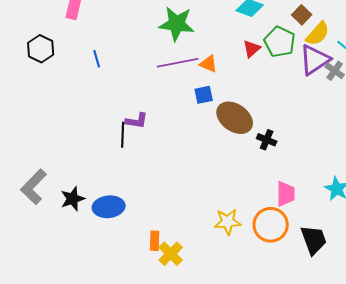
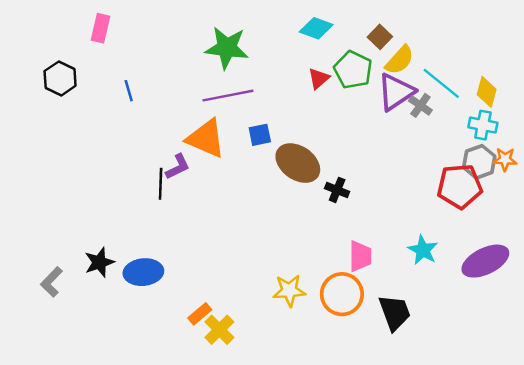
orange triangle: (209, 64) -> (206, 139), moved, size x1.8
purple L-shape: (137, 121) -> (178, 167), turned -35
gray L-shape: (34, 187) -> (51, 282), moved, size x0.7
orange rectangle: (155, 241) -> (200, 314), turned 48

